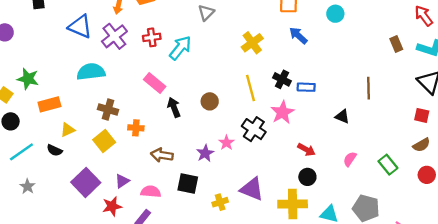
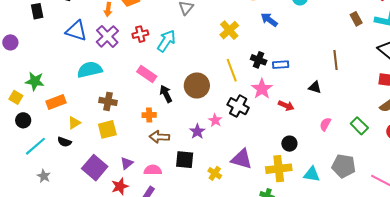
brown circle: (210, 101) -> (197, 85), size x1.6
orange cross: (136, 128) -> (149, 115), moved
yellow square: (104, 141) -> (107, 129), turned 30
red arrow: (306, 150) -> (286, 106), moved
yellow cross: (220, 202) -> (215, 173), turned -32

